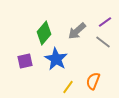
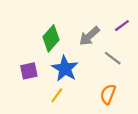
gray line: (103, 42) -> (113, 58), moved
yellow line: (68, 87) -> (57, 95), moved

